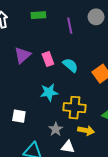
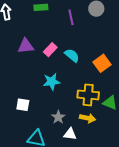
purple triangle: (22, 55) -> (26, 46), turned 36
pink rectangle: (48, 59) -> (50, 50), turned 64
yellow cross: (74, 108) -> (88, 95), moved

